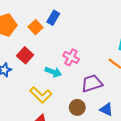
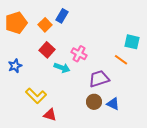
red square: (25, 55) -> (47, 50), moved
yellow L-shape: (41, 95) -> (36, 96), moved
brown circle: (77, 107) -> (94, 102), moved

